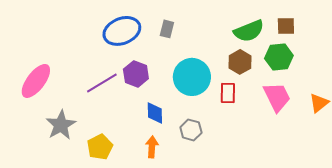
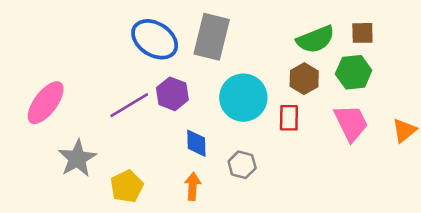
gray rectangle: (167, 29) -> (212, 37), size x2.0
blue ellipse: (122, 31) -> (155, 39), turned 54

